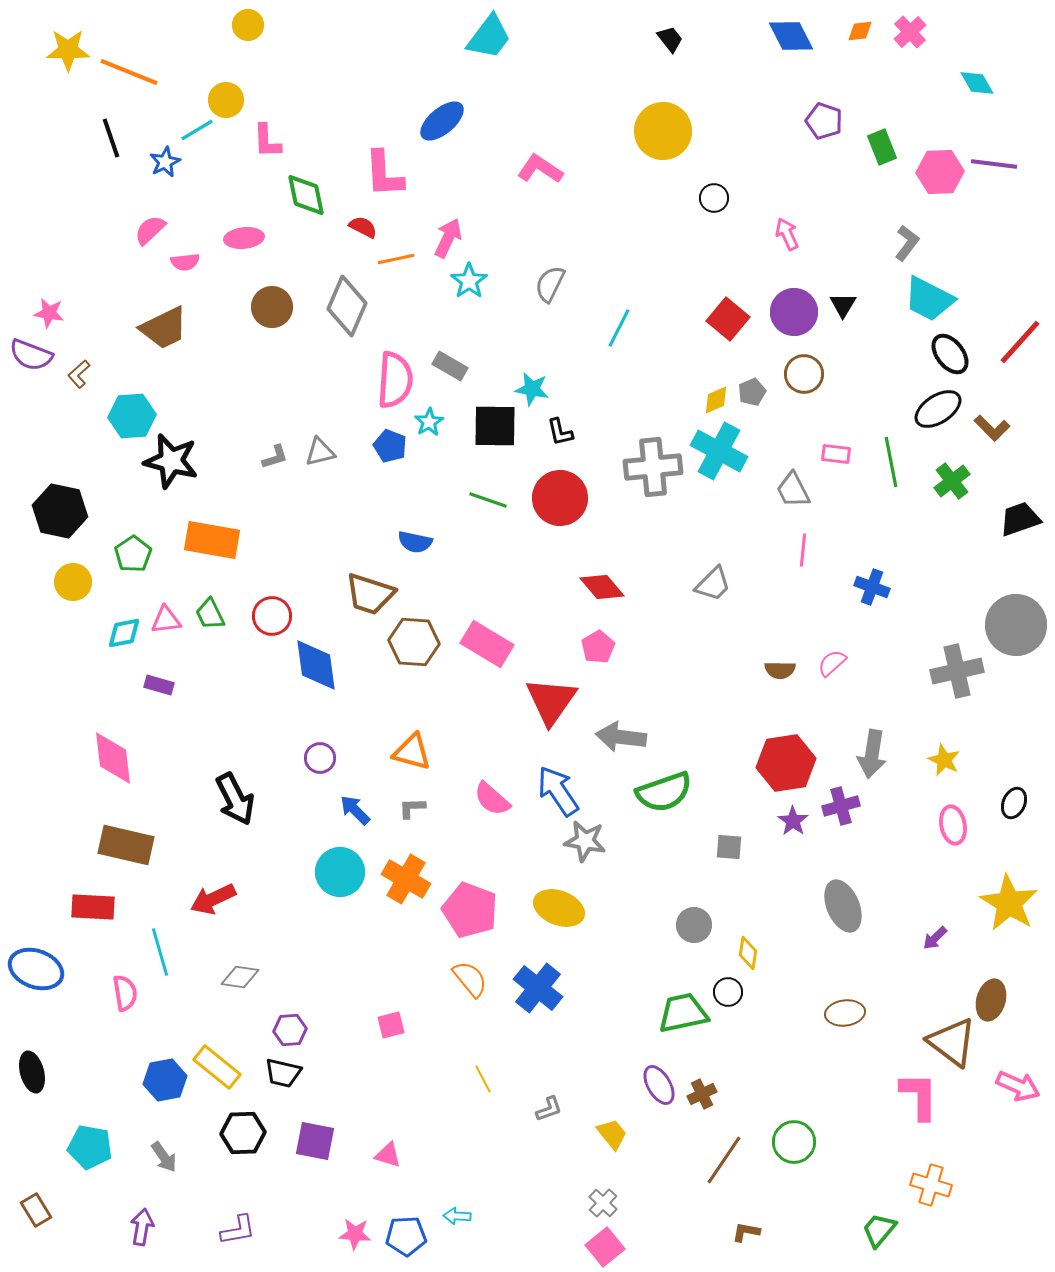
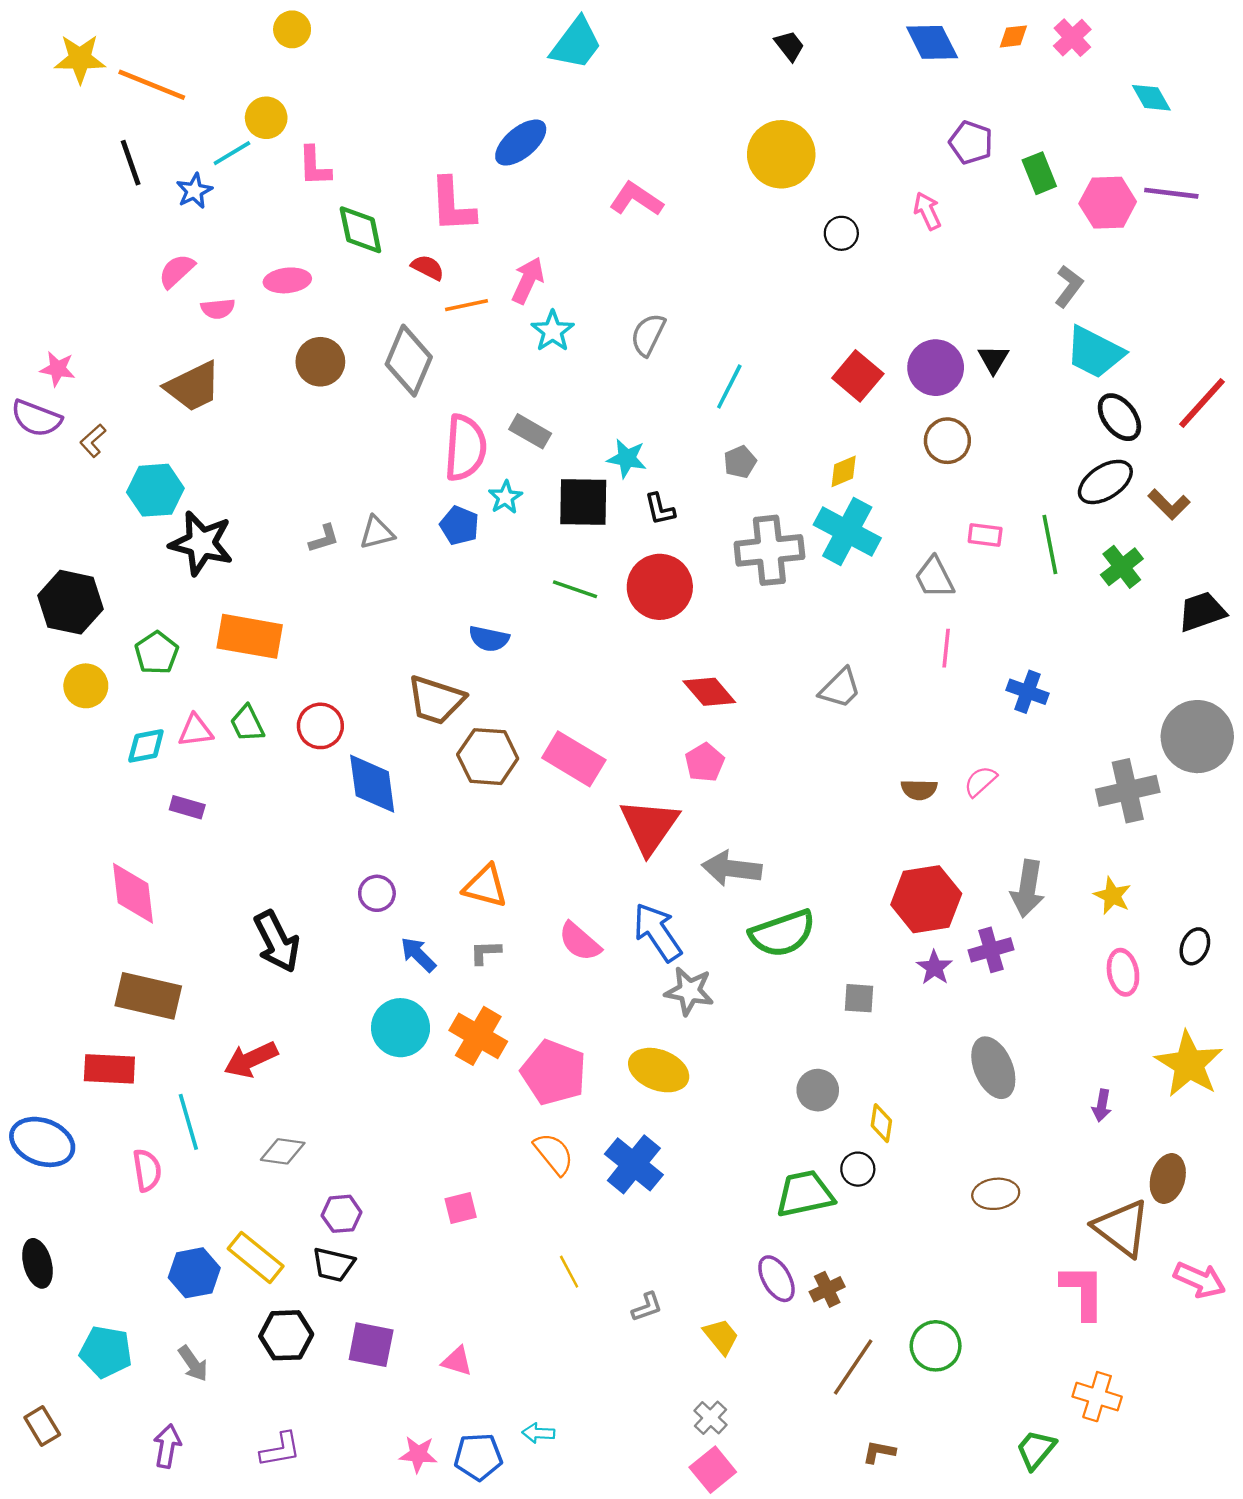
pink arrow: (787, 234) -> (927, 211), moved
gray pentagon: (752, 392) -> (740, 462), moved
purple arrow: (935, 938) -> (1102, 1105), turned -36

